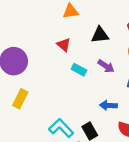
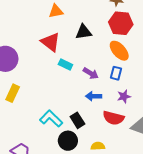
red triangle: (64, 45) -> (51, 42), size x1.5
purple arrow: (106, 66) -> (91, 73), moved

